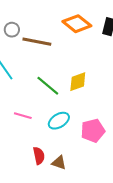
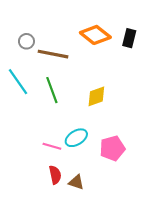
green line: (48, 86) -> (52, 90), moved, turned 30
pink line: (23, 116) -> (52, 146), moved

